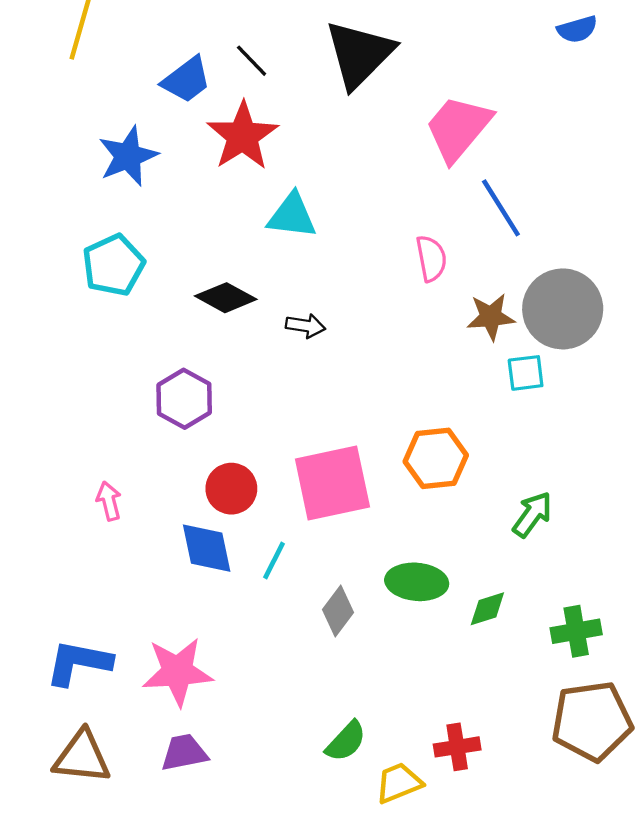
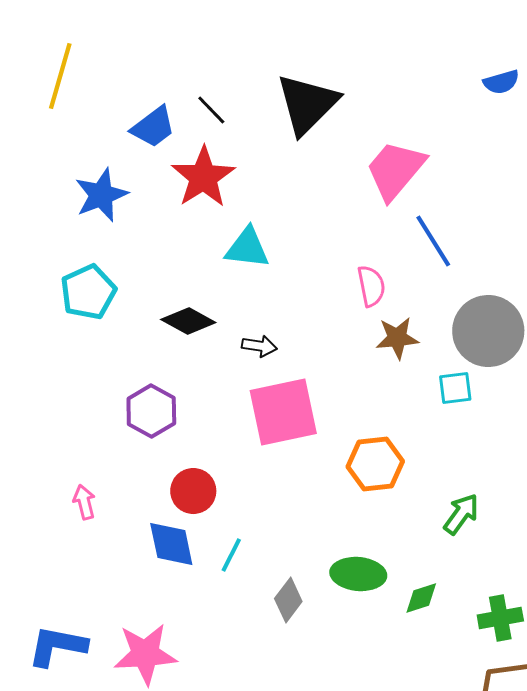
brown star: (491, 317) -> (397, 338), moved
pink square: (332, 483) -> (283, 412), moved

